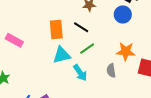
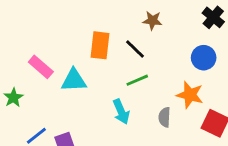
blue circle: (123, 14) -> (204, 58), moved
pink rectangle: (14, 40) -> (41, 67), moved
cyan triangle: (62, 55) -> (74, 80), moved

